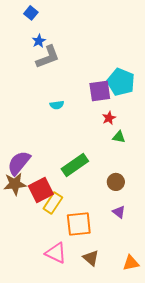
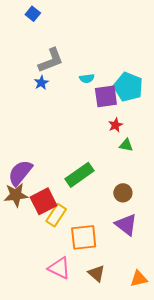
blue star: (39, 41) -> (41, 83), moved
cyan semicircle: (57, 105) -> (87, 78), moved
purple triangle: (119, 212) -> (126, 225), size x1.6

